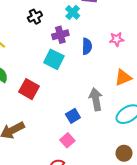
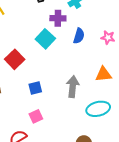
blue square: (73, 116) -> (35, 88), moved

